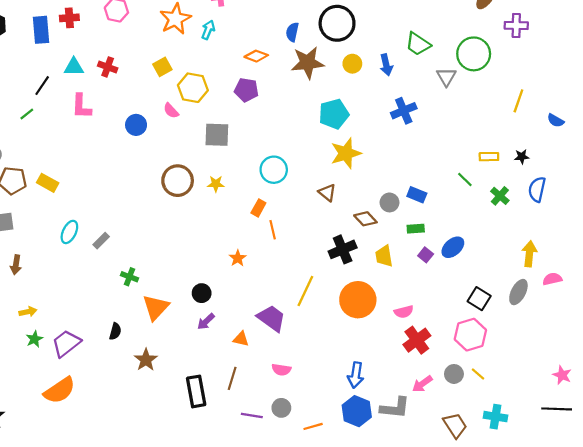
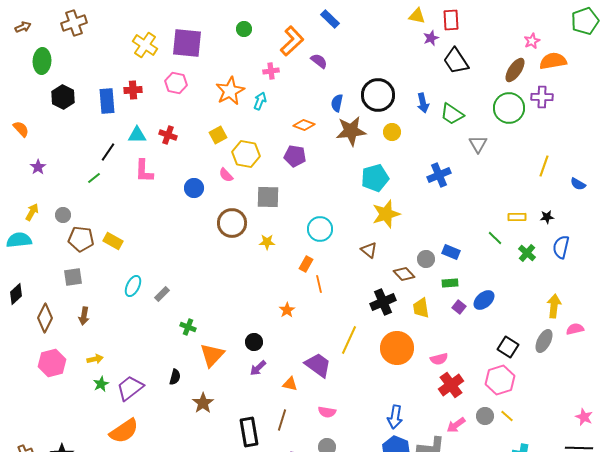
green circle: (474, 54) -> (509, 108), moved
blue arrow: (386, 65) -> (423, 103), moved
brown circle: (178, 181) -> (232, 223), moved

